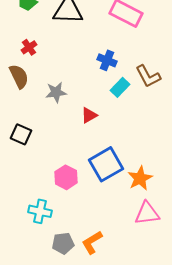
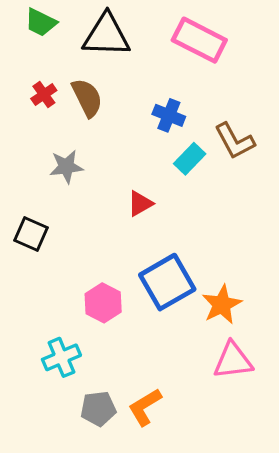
brown semicircle: (19, 76) -> (87, 98), moved
gray star: (56, 92) -> (66, 167), moved
cyan cross: (40, 211) -> (61, 357), turned -35

